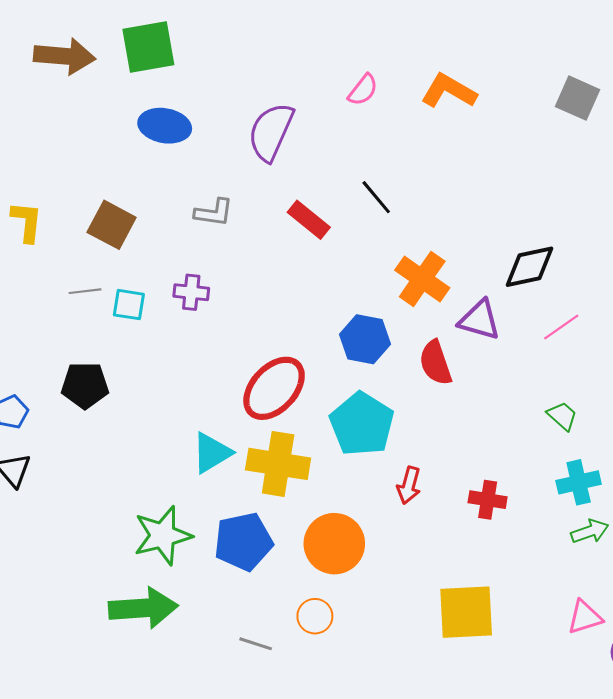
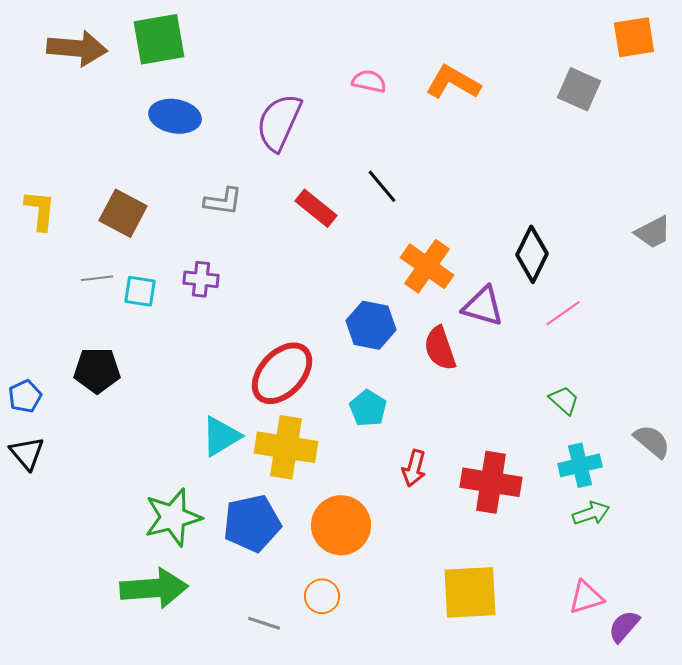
pink semicircle: (363, 90) -> (369, 81), turned -116
black diamond: (529, 267) -> (532, 254), turned -52
cyan pentagon: (362, 424) -> (368, 408), size x0.6
red cross: (488, 500) -> (491, 482), size x1.6

